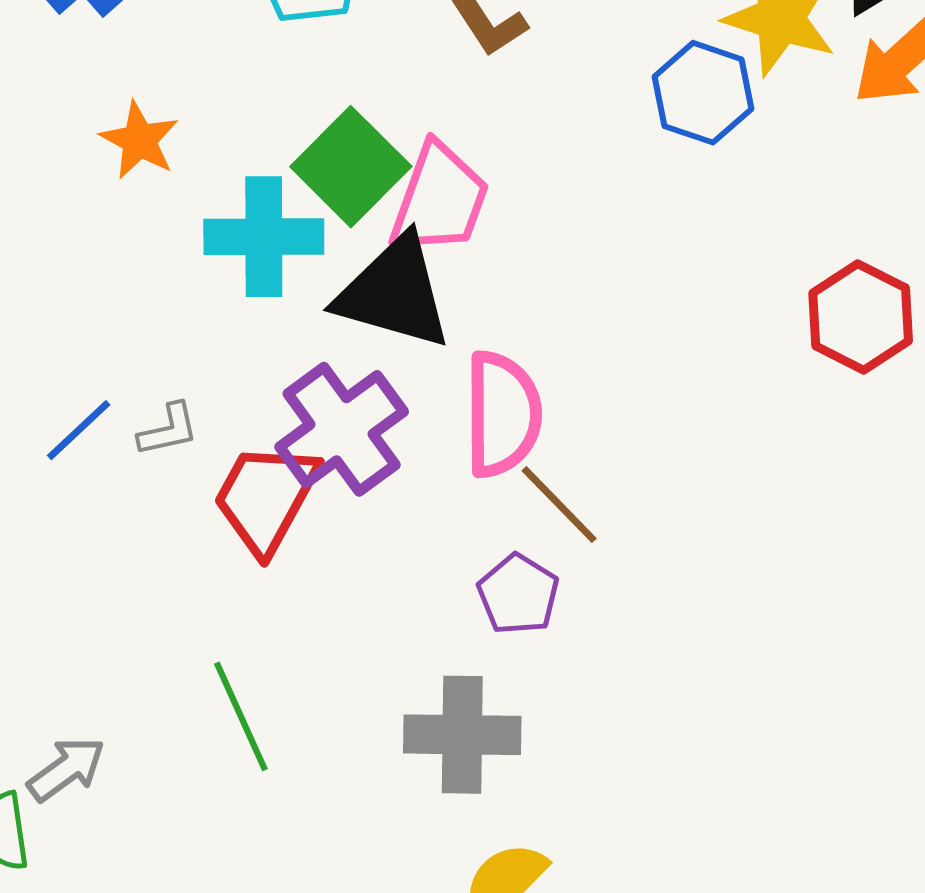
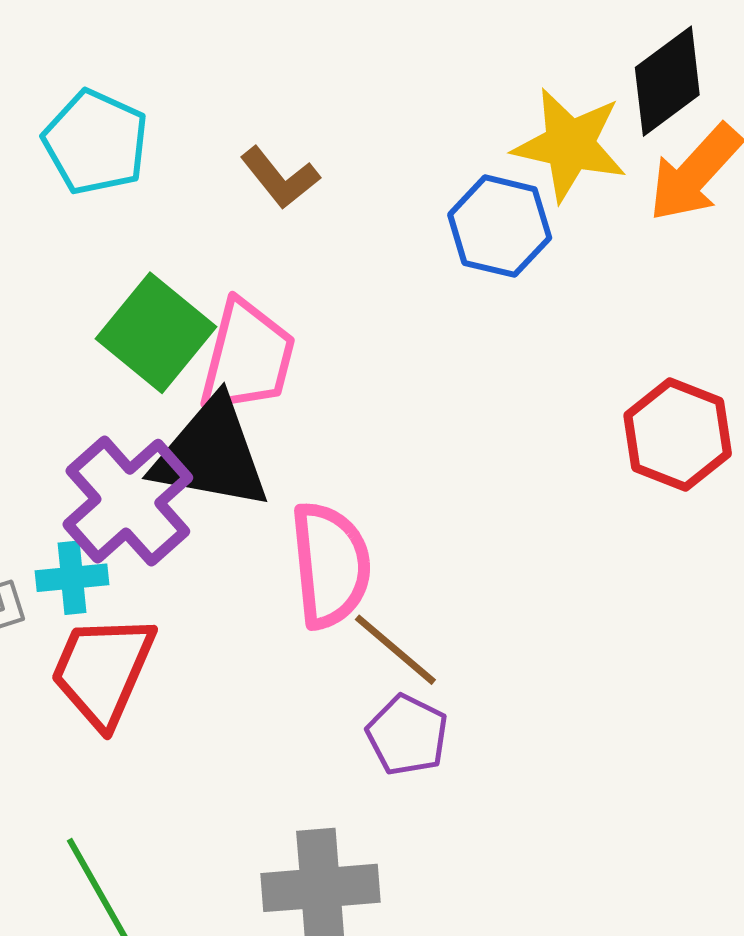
cyan cross: (264, 237) -> (72, 578), moved, size x0.6
purple cross: (342, 429) -> (128, 501), moved
purple pentagon: (518, 594) -> (407, 735), moved

